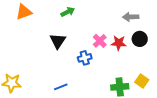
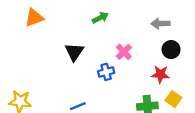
green arrow: (68, 12) -> (100, 18), moved
red star: (119, 43) -> (160, 74), moved

